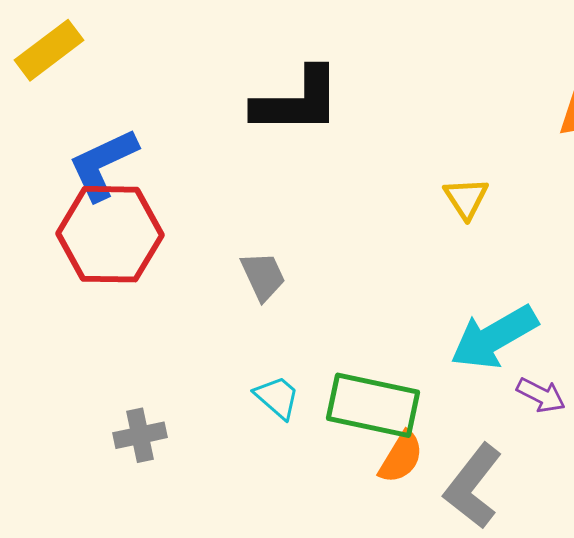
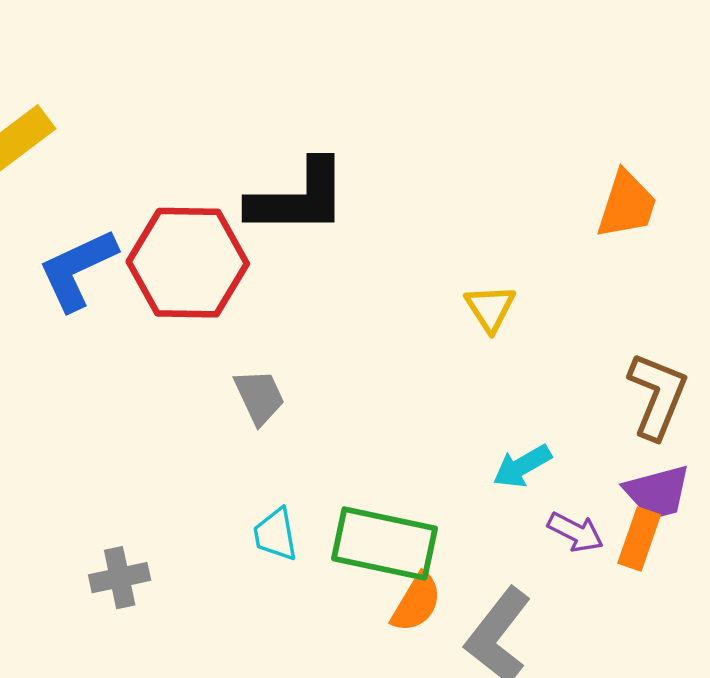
red hexagon: (110, 234) -> (188, 263), moved
cyan arrow: (494, 337) -> (522, 466), size x0.6
cyan trapezoid: (277, 397) -> (275, 534), turned -141

